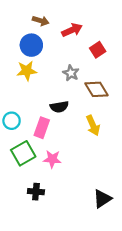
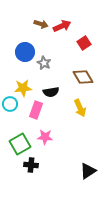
brown arrow: (41, 21) -> (41, 24), moved
blue circle: (31, 45) -> (25, 52), moved
yellow star: (27, 71) -> (23, 88), moved
gray star: (71, 73) -> (44, 63), moved
green square: (23, 153) -> (20, 144), moved

